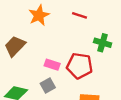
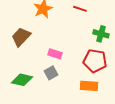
red pentagon: (80, 66) -> (95, 61), moved

